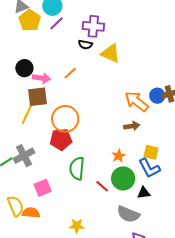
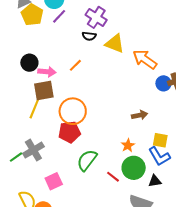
purple cross: (93, 26) -> (96, 17), turned 30
orange arrow: (137, 101) -> (145, 59), moved
green semicircle: (77, 168) -> (87, 160), turned 35

